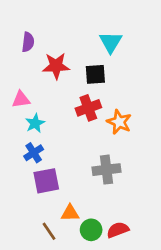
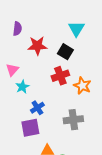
black square: (95, 74) -> (65, 52), turned 35
pink triangle: (21, 100) -> (12, 70), turned -40
blue cross: (34, 153) -> (37, 108), moved

